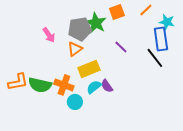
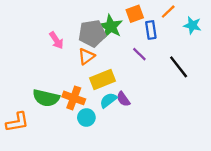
blue rectangle: (161, 39) -> (151, 30), moved, size x0.7
orange L-shape: (18, 82) -> (17, 122), moved

